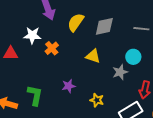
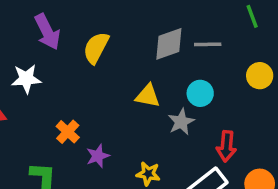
gray diamond: (104, 26) -> (169, 44), moved
orange cross: (52, 48) -> (68, 132), moved
yellow triangle: (93, 56) -> (148, 96), moved

